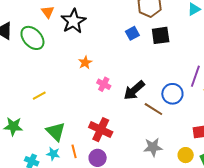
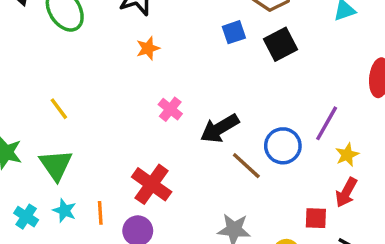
black square: (161, 35) -> (281, 44), turned -30
orange star: (85, 62) -> (148, 48), moved
yellow line: (39, 96) -> (59, 109), turned 72
green triangle: (56, 132) -> (56, 165), moved

